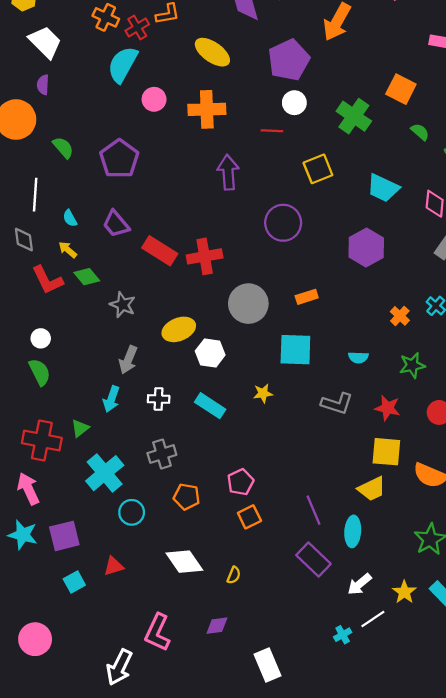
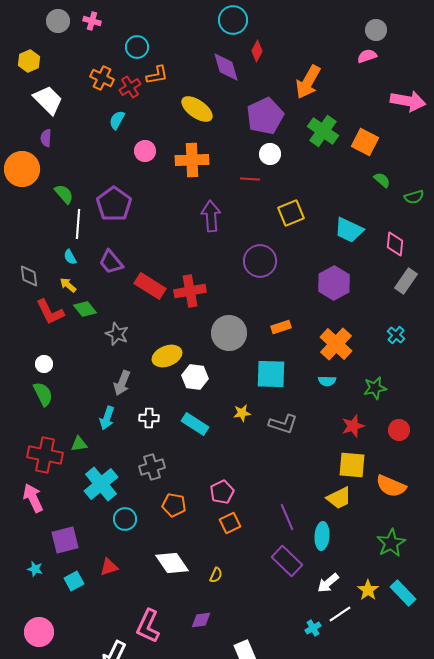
cyan semicircle: (123, 65) -> (117, 120), size x0.6
green cross: (354, 116) -> (323, 131), moved
white line: (35, 195) -> (78, 224), moved
orange cross: (400, 316) -> (336, 344), moved, size x1.8
gray L-shape: (337, 403) -> (283, 424), moved
red star: (388, 408) -> (353, 426), turned -30
green triangle: (80, 428) -> (79, 444), turned 30
cyan star: (23, 535) -> (35, 569), moved, size x0.6

